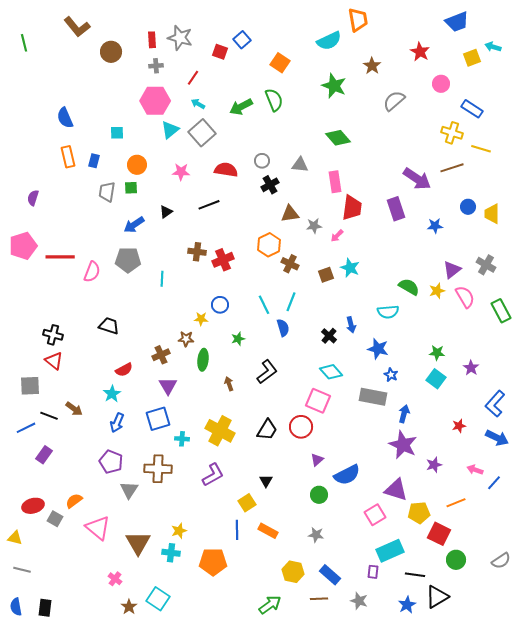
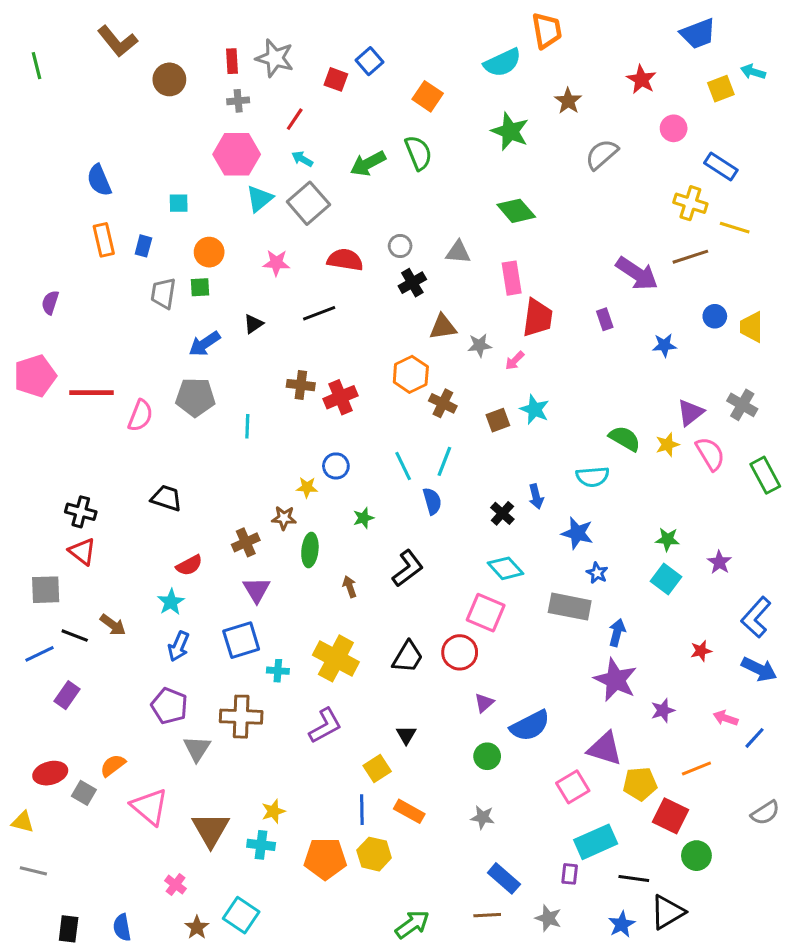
purple rectangle: (396, 209) -> (605, 319), size x0.6
gray semicircle: (501, 561) -> (765, 813), moved
yellow hexagon: (293, 572) -> (374, 854), moved
blue semicircle: (16, 607) -> (122, 927), moved

